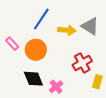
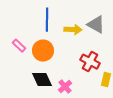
blue line: (41, 19) -> (47, 20), turned -30
red cross: (82, 63) -> (90, 62), turned -30

